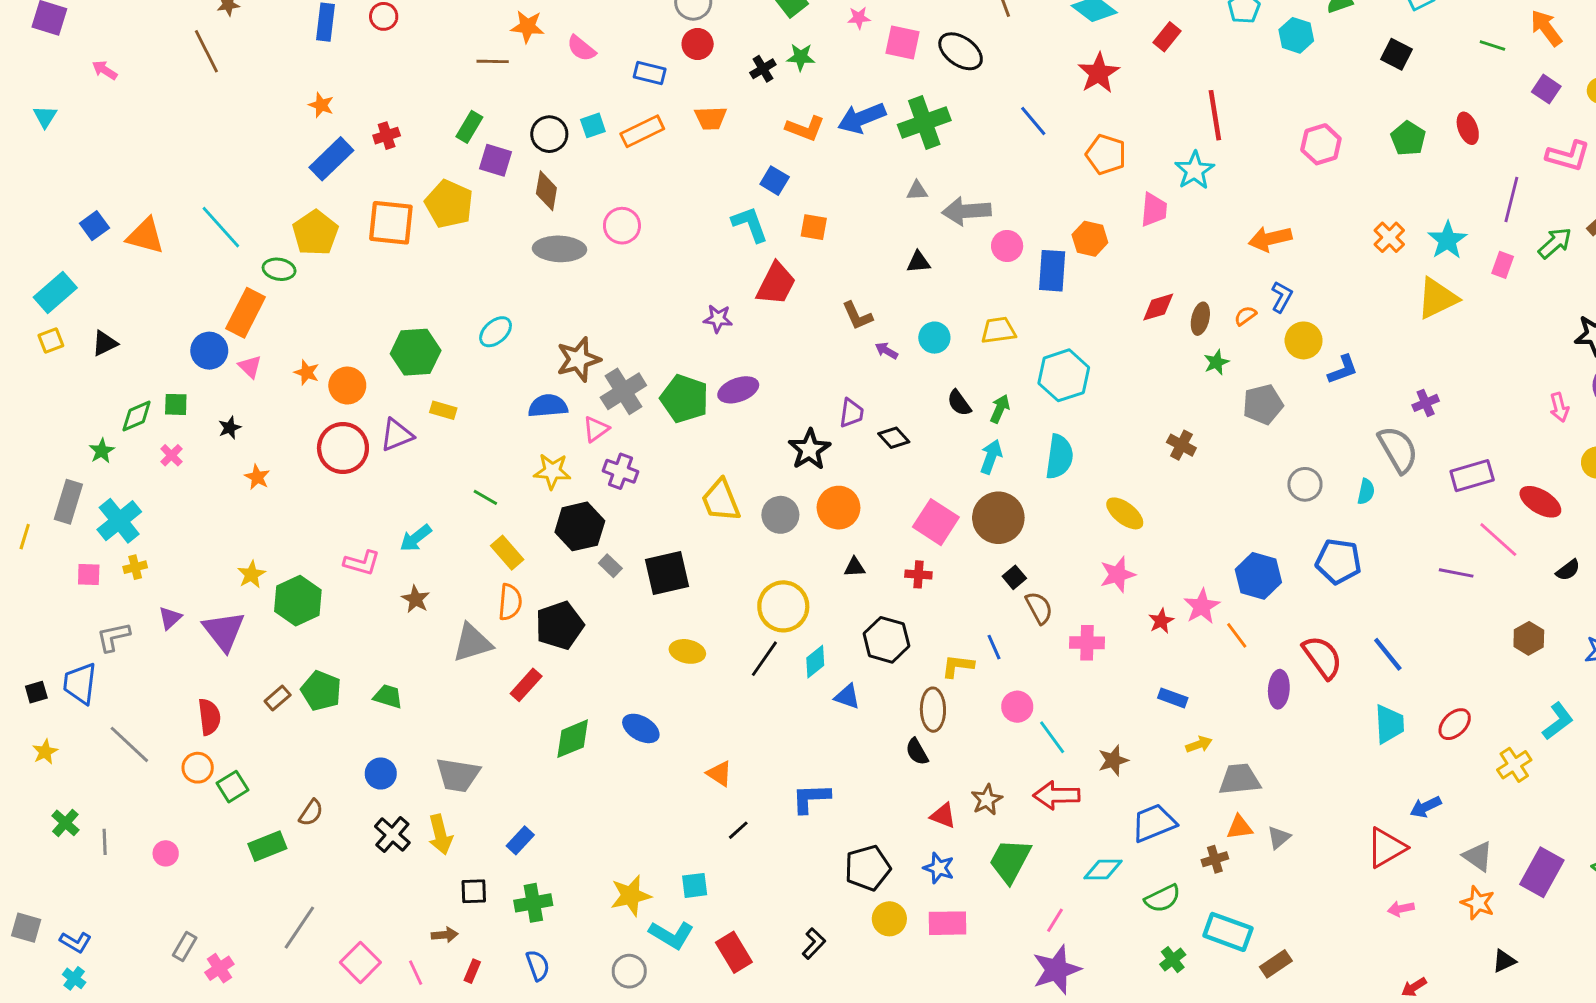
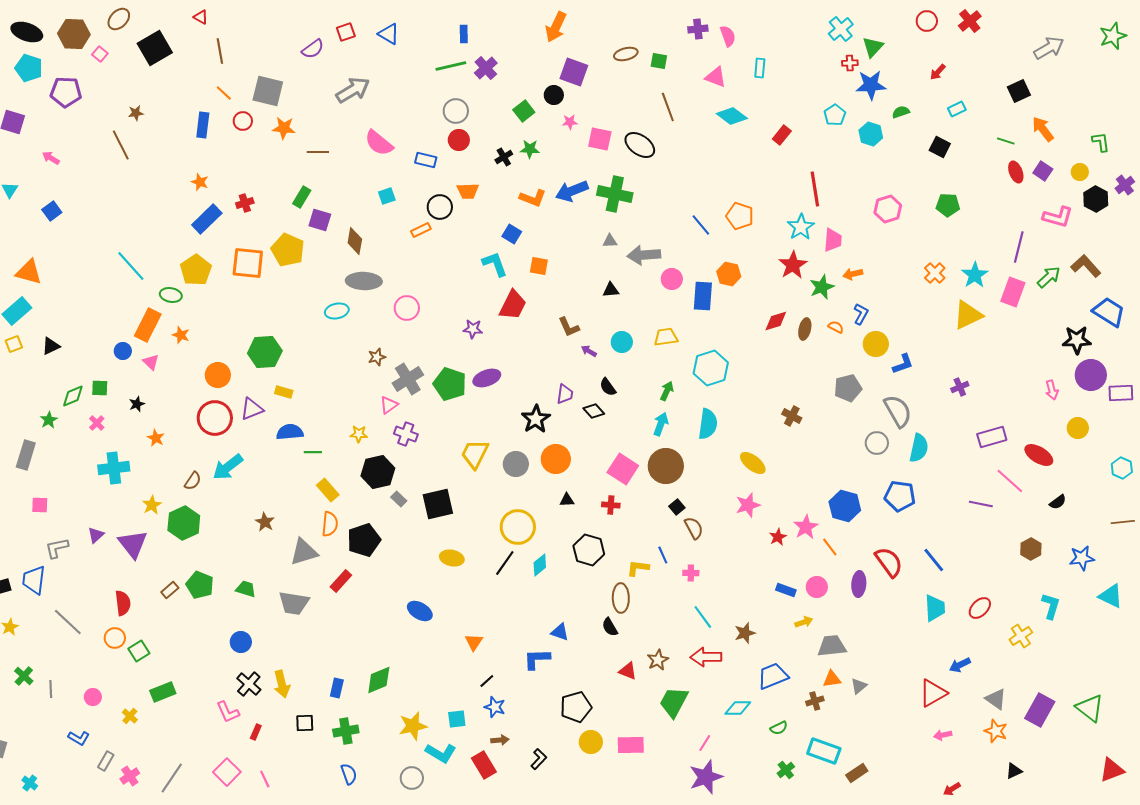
orange star: (528, 27) -> (284, 128), moved
pink semicircle: (581, 48) -> (379, 143), size x1.4
red star: (1099, 73) -> (793, 265), moved
blue line: (1033, 121) -> (701, 225), moved
green cross: (924, 122) -> (615, 194), turned 32
red ellipse: (1468, 128) -> (1016, 172), moved
orange rectangle: (642, 131) -> (421, 230), moved, size x0.7
black circle: (549, 134) -> (440, 207), moved
green pentagon: (1408, 138) -> (948, 205), turned -30
pink trapezoid: (1154, 210) -> (833, 240), moved
blue square: (94, 226) -> (52, 211), moved
pink circle: (622, 226) -> (407, 308), moved
orange triangle: (145, 236) -> (29, 272), moved
orange arrow: (1270, 239) -> (853, 274), size x0.7
pink rectangle: (1503, 265) -> (1013, 292), size x1.6
orange semicircle: (1245, 316) -> (836, 327), turned 63
cyan ellipse: (496, 332) -> (337, 311), moved, turned 30
blue circle: (209, 351) -> (123, 351), size x0.7
brown star: (578, 359) -> (377, 357), size x0.6
green star: (1216, 362) -> (822, 287), moved, size x1.4
orange star: (307, 372) -> (181, 335), moved
black semicircle: (959, 403) -> (608, 387), moved
blue semicircle: (548, 406) -> (290, 432), moved
gray semicircle: (1398, 449) -> (898, 411), moved
yellow star: (552, 471) -> (359, 434), size x0.7
cyan semicircle: (1366, 492) -> (919, 448), size x1.6
green line: (485, 497) -> (313, 452), turned -30
yellow trapezoid: (721, 500) -> (475, 454), turned 48
cyan cross: (119, 521) -> (114, 468), moved, turned 32
cyan arrow: (416, 538) -> (228, 467), moved, size x1.4
pink L-shape: (362, 563) -> (228, 712), moved, turned 50
yellow cross: (135, 567) -> (130, 716), moved, turned -35
pink cross: (1087, 643) -> (691, 573), moved, size x0.7
blue triangle: (847, 696) -> (560, 632), moved
pink circle: (1017, 707) -> (817, 587), moved
cyan L-shape: (1558, 721) -> (1051, 606), turned -36
green diamond: (573, 739) -> (379, 680), moved
orange triangle: (719, 774) -> (474, 642), turned 30
gray trapezoid: (458, 775) -> (294, 603), moved
brown semicircle: (311, 813) -> (193, 481), moved
blue rectangle: (520, 840) -> (337, 688), turned -30
blue star: (939, 868) -> (495, 707), moved
green semicircle: (1163, 898) -> (779, 728), size x0.7
gray line: (299, 928) -> (172, 778), moved
brown arrow: (445, 935) -> (500, 740), moved
blue L-shape: (76, 942) -> (79, 738), moved
red rectangle: (472, 971) -> (256, 732), moved

